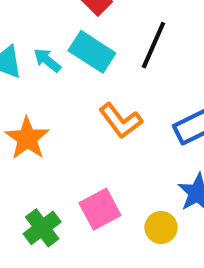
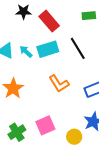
black line: (153, 45) -> (78, 48), turned -60
cyan rectangle: (92, 52) -> (48, 49), turned -55

